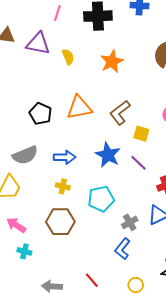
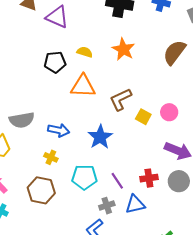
yellow semicircle: (68, 57) -> (85, 52), moved, turned -63
orange star: (112, 61) -> (123, 49), turned -30
black pentagon: (41, 114) -> (55, 62), moved, turned 30
yellow square: (141, 134) -> (143, 117), moved
purple line: (138, 163) -> (117, 181), moved

